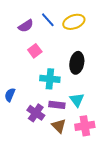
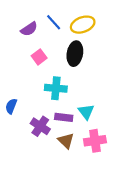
black ellipse: (77, 63) -> (75, 54), moved

